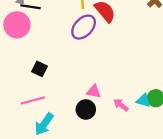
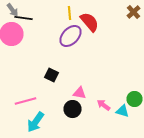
black square: (40, 69) -> (52, 75), moved
cyan triangle: (143, 100) -> (122, 111), moved

